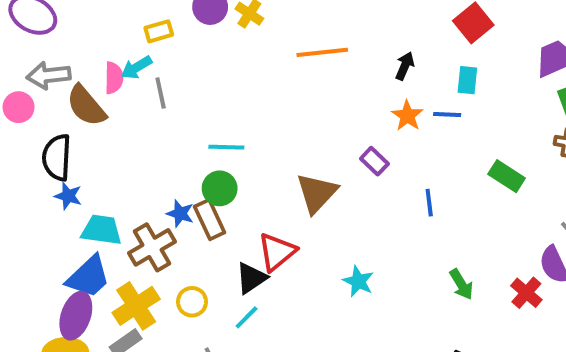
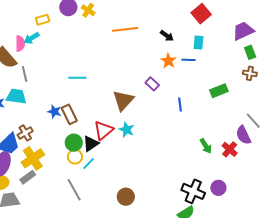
black arrow: (405, 66) -> (167, 36), turned 104
gray line: (161, 93) -> (25, 74), moved
green rectangle: (507, 176) -> (219, 91), turned -54
green circle: (220, 188) -> (74, 143), moved
cyan trapezoid: (102, 230) -> (16, 96), moved
brown cross: (152, 247) -> (25, 133), moved, size x0.7
cyan star: (358, 281) -> (127, 130), moved
green arrow: (461, 284) -> (206, 146), moved
yellow circle: (192, 302) -> (75, 157), moved

